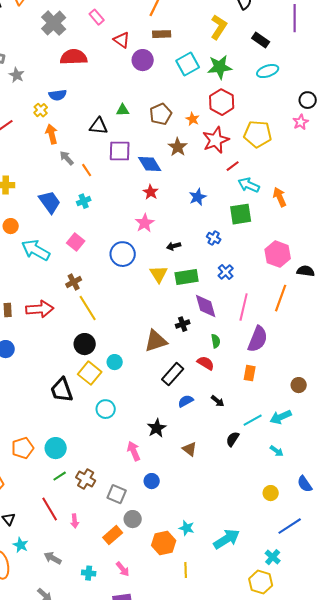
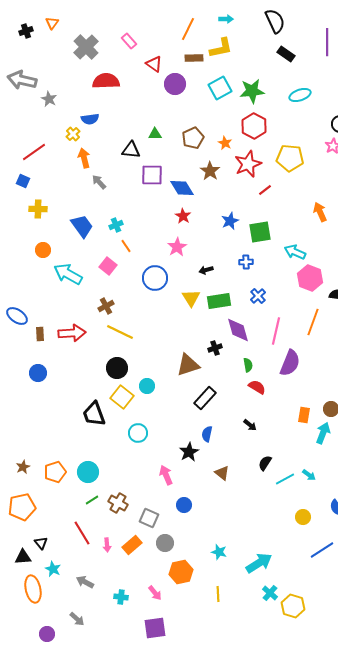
yellow L-shape: (219, 27) -> (221, 48), moved, turned 45
black rectangle: (261, 40) -> (286, 54), moved
orange line: (87, 170) -> (126, 246), moved
cyan arrow: (249, 185) -> (295, 252), moved
orange arrow: (280, 197) -> (320, 212), moved
green square: (241, 214) -> (260, 232), moved
blue cross: (214, 238) -> (246, 262), turned -32
yellow line: (88, 308) -> (120, 332), turned -32
red semicircle: (206, 363) -> (257, 387), moved
orange rectangle: (250, 373) -> (304, 415), moved
blue semicircle: (186, 401) -> (207, 434), moved, turned -49
cyan arrow: (281, 417) -> (323, 433), moved, turned 135
cyan line: (253, 420) -> (285, 479), moved
orange rectangle: (113, 535) -> (132, 545), moved
orange hexagon: (164, 543) -> (181, 572), moved
cyan cross: (273, 557) -> (270, 593), moved

